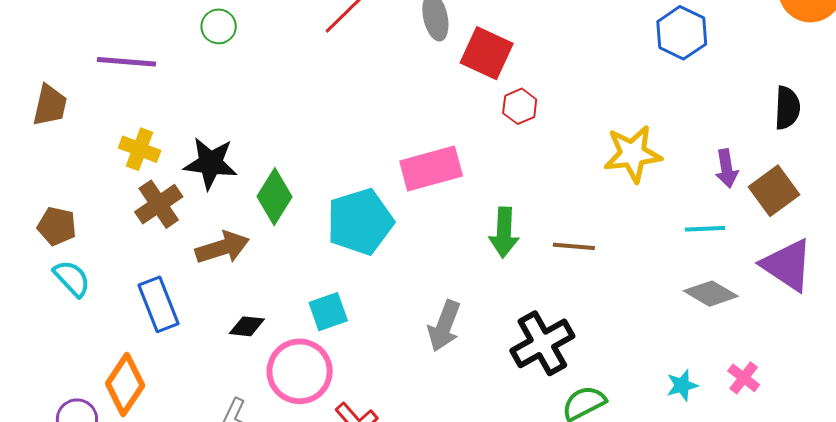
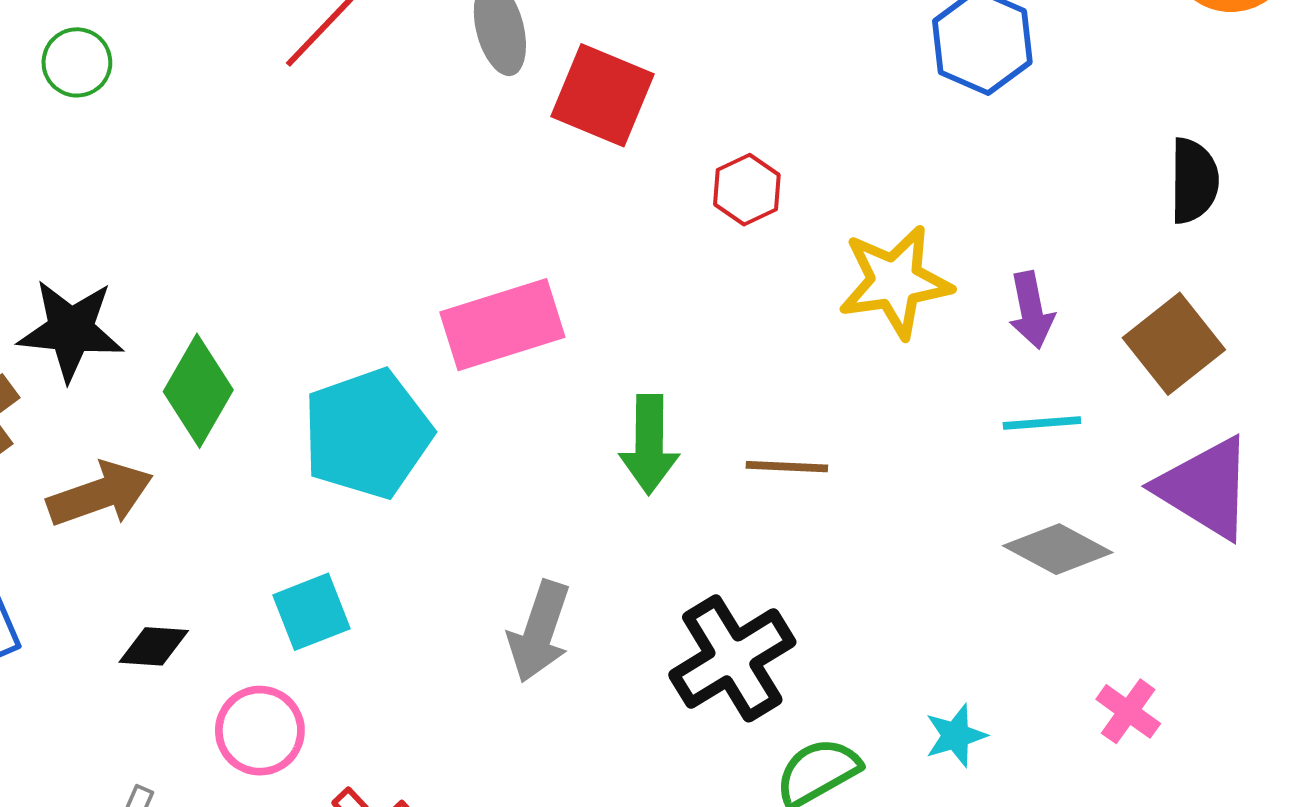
red hexagon: (520, 106) -> (747, 190), moved
purple arrow: (727, 168) -> (1031, 310), moved
pink circle: (300, 371) -> (260, 731), size x0.7
cyan star: (682, 385) -> (956, 736), moved

